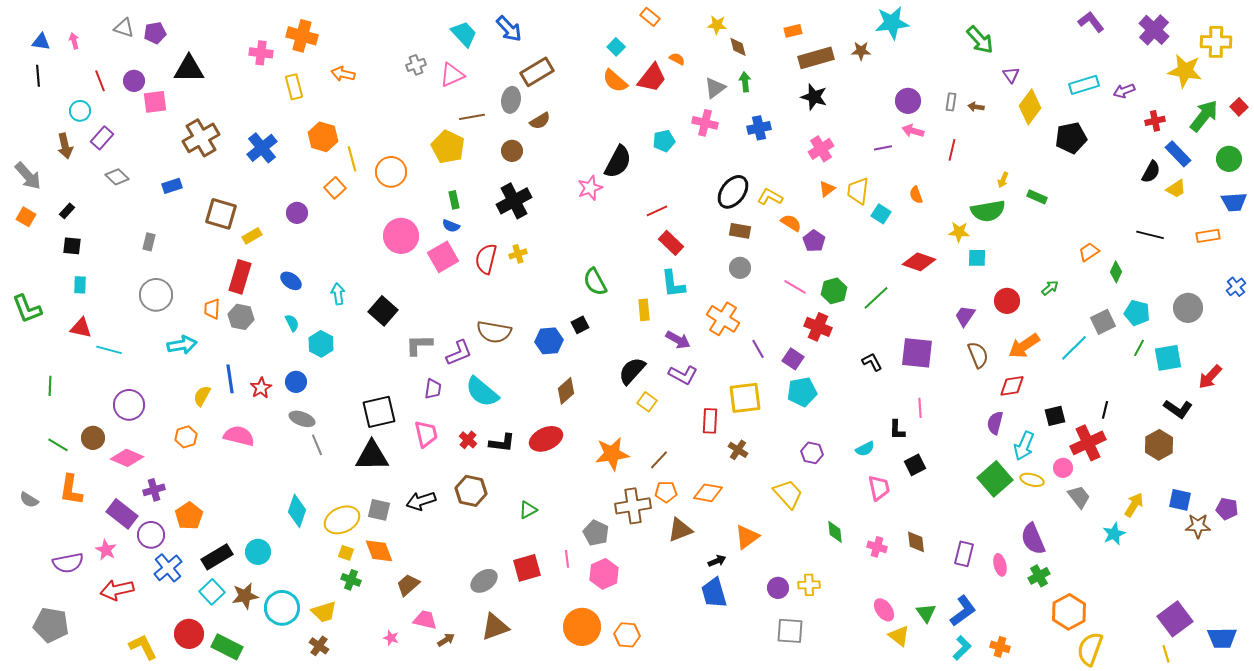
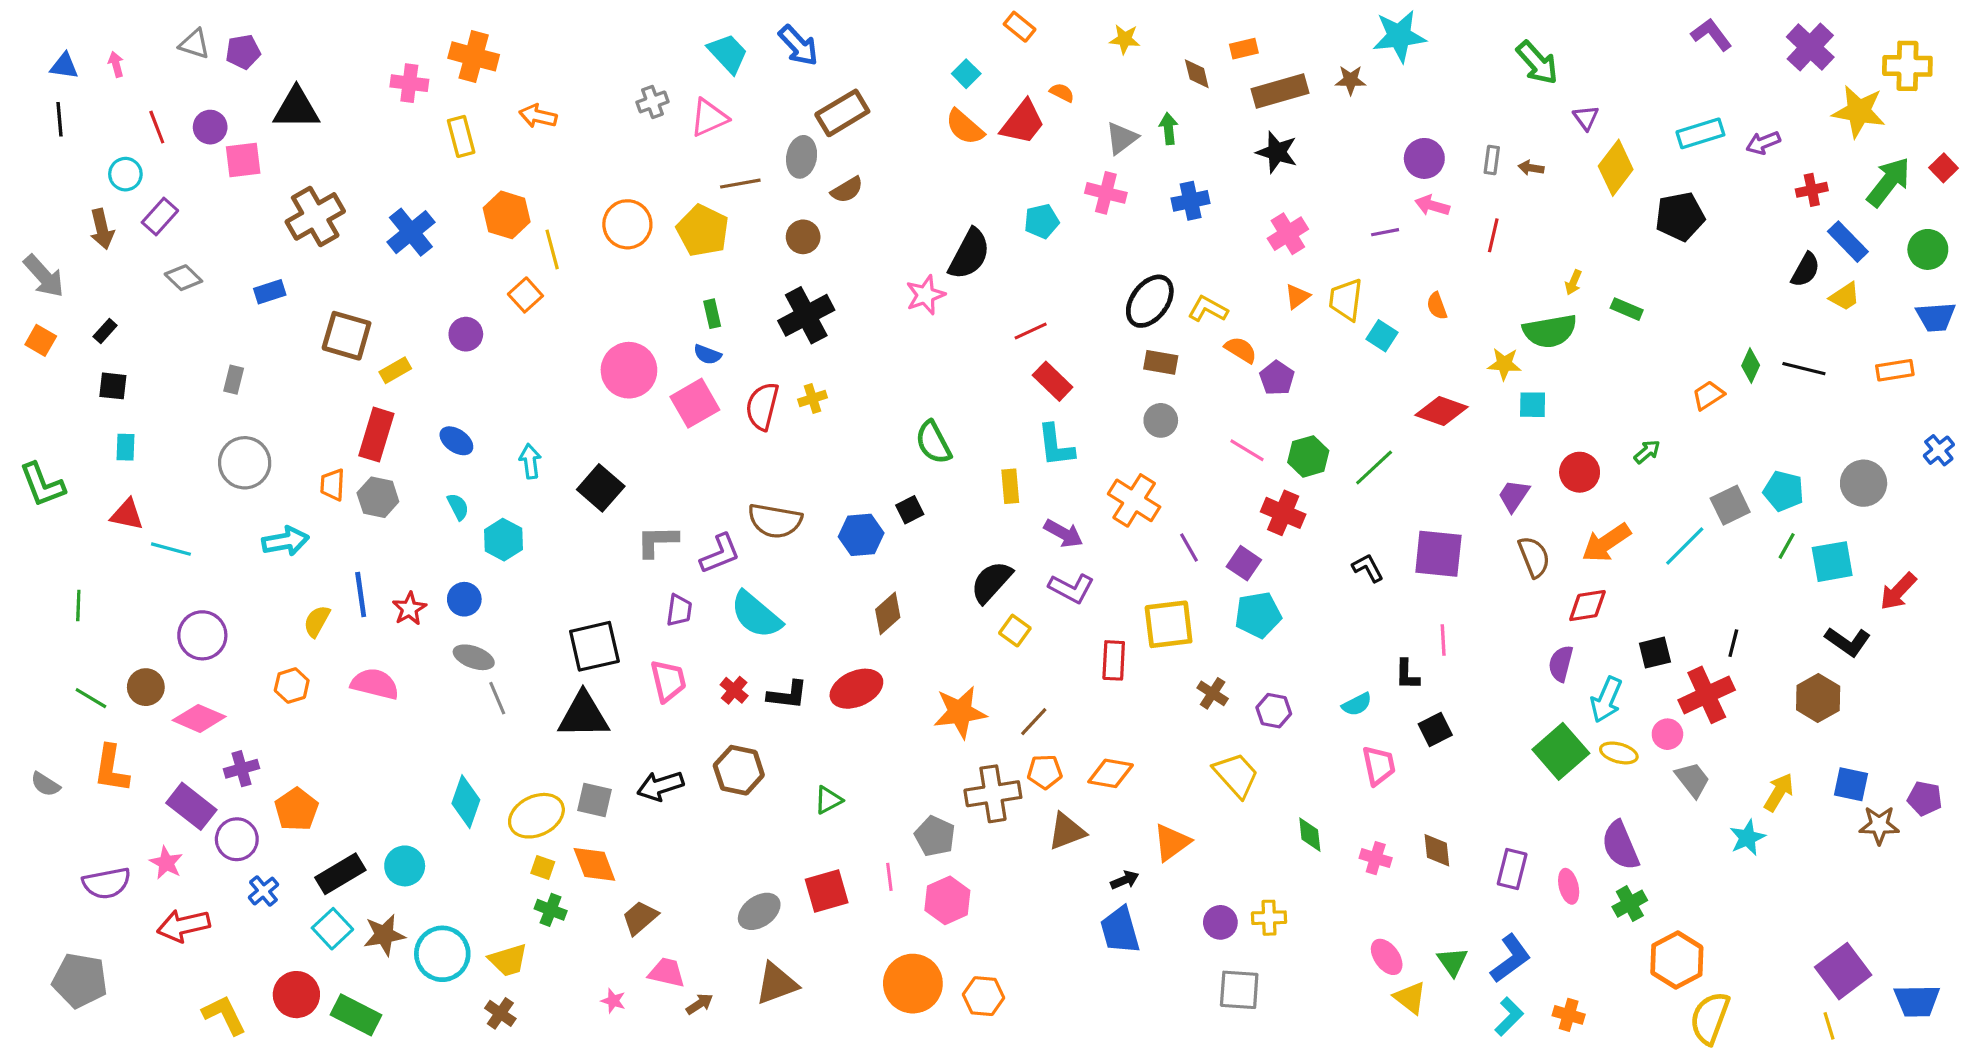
brown diamond: (738, 47) -> (1197, 74), moved
orange circle: (391, 172) -> (627, 224), moved
green diamond: (1116, 272) -> (1751, 366), moved
brown cross: (738, 450) -> (1213, 693), moved
blue cross: (168, 568) -> (263, 891), size x0.7

